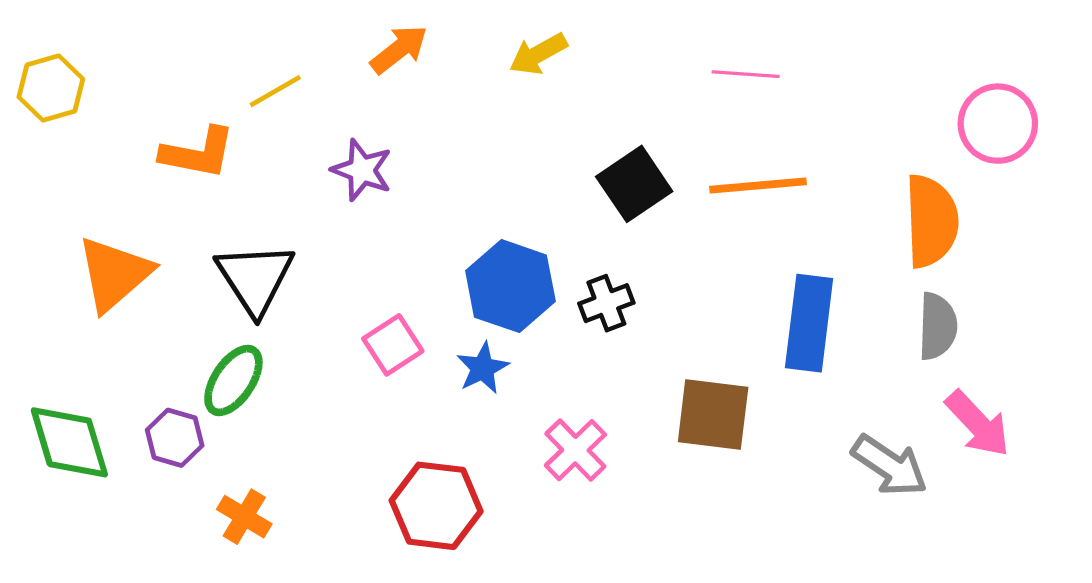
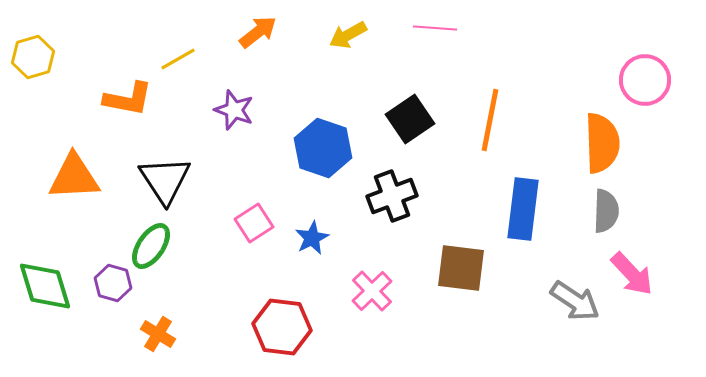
pink line: (746, 74) -> (435, 28), moved
orange line: (758, 186) -> (490, 120), turned -74
orange triangle: (114, 274) -> (74, 177), turned 38
blue hexagon: (510, 286) -> (323, 148), moved
black cross: (606, 303) -> (392, 196), size x1.4

